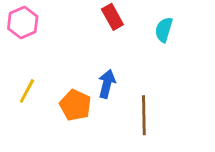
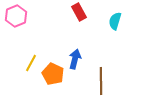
yellow line: (27, 91) -> (31, 63), moved

